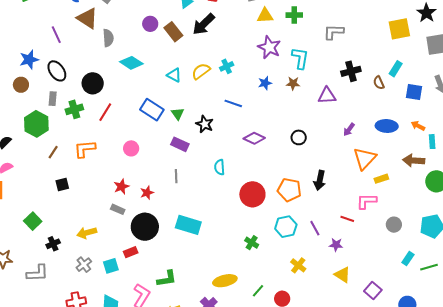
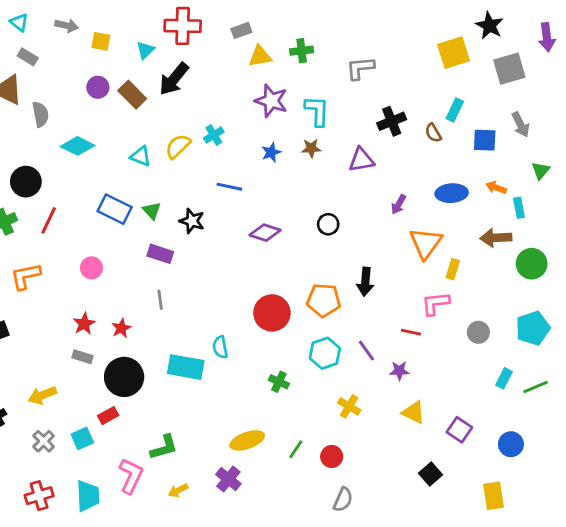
cyan semicircle: (219, 167) -> (220, 347), moved
yellow rectangle: (381, 179) -> (453, 269), turned -48

